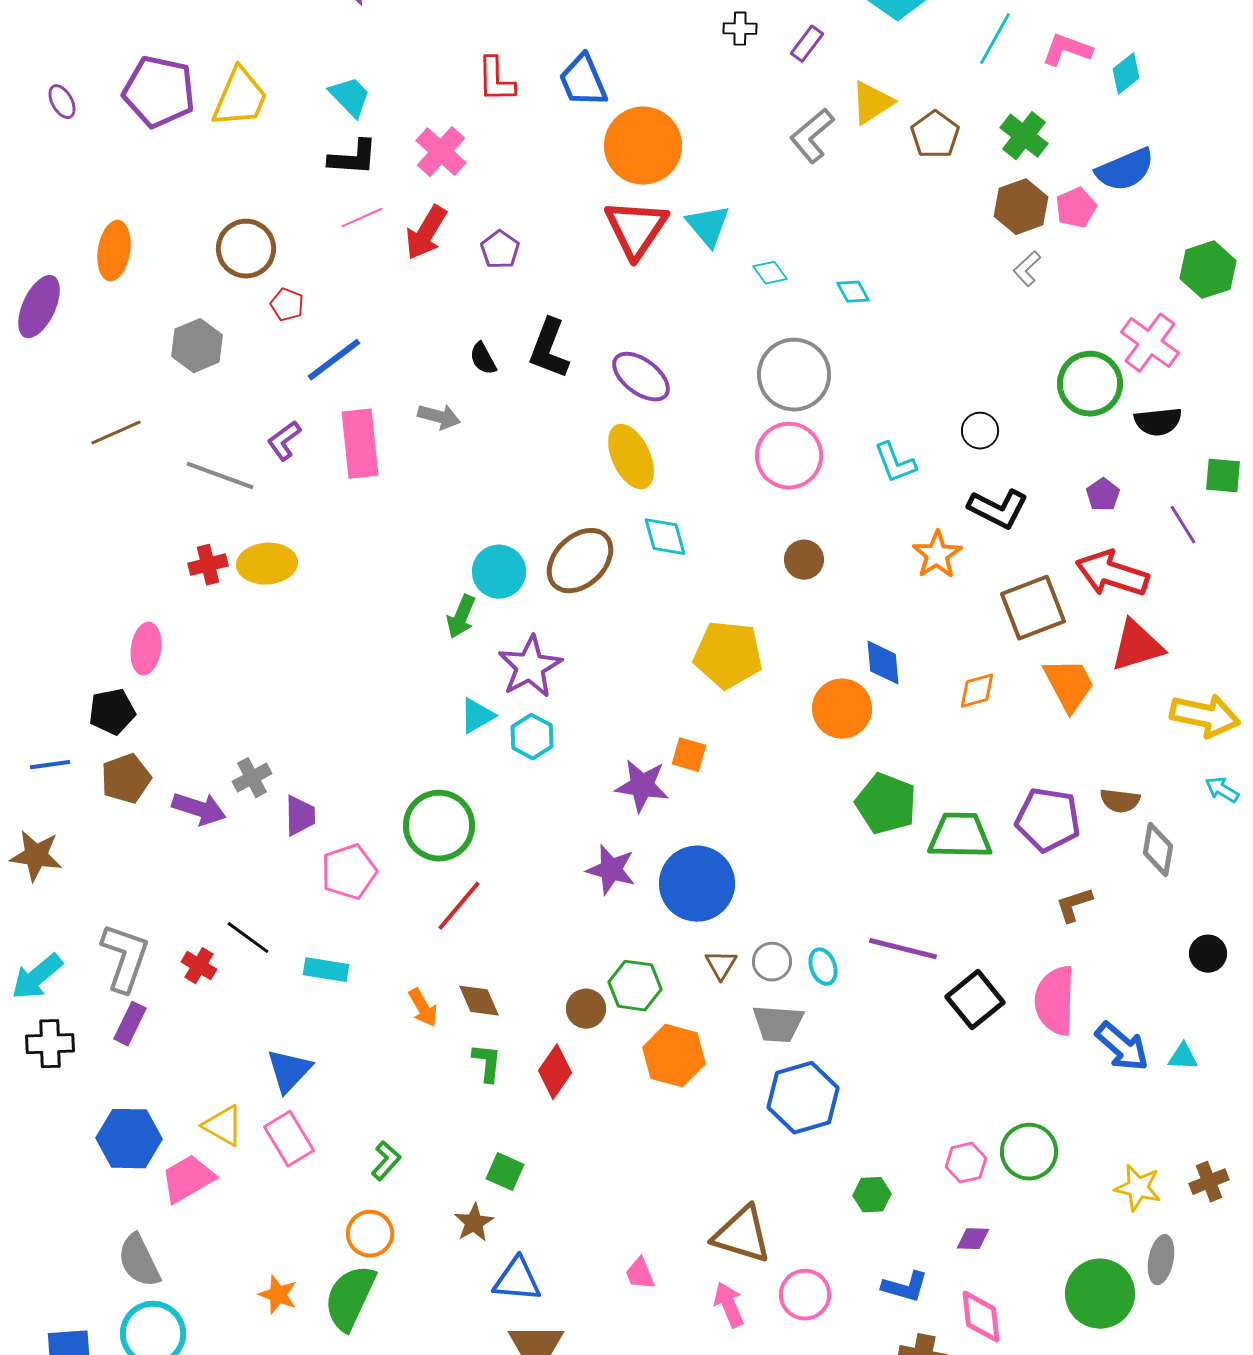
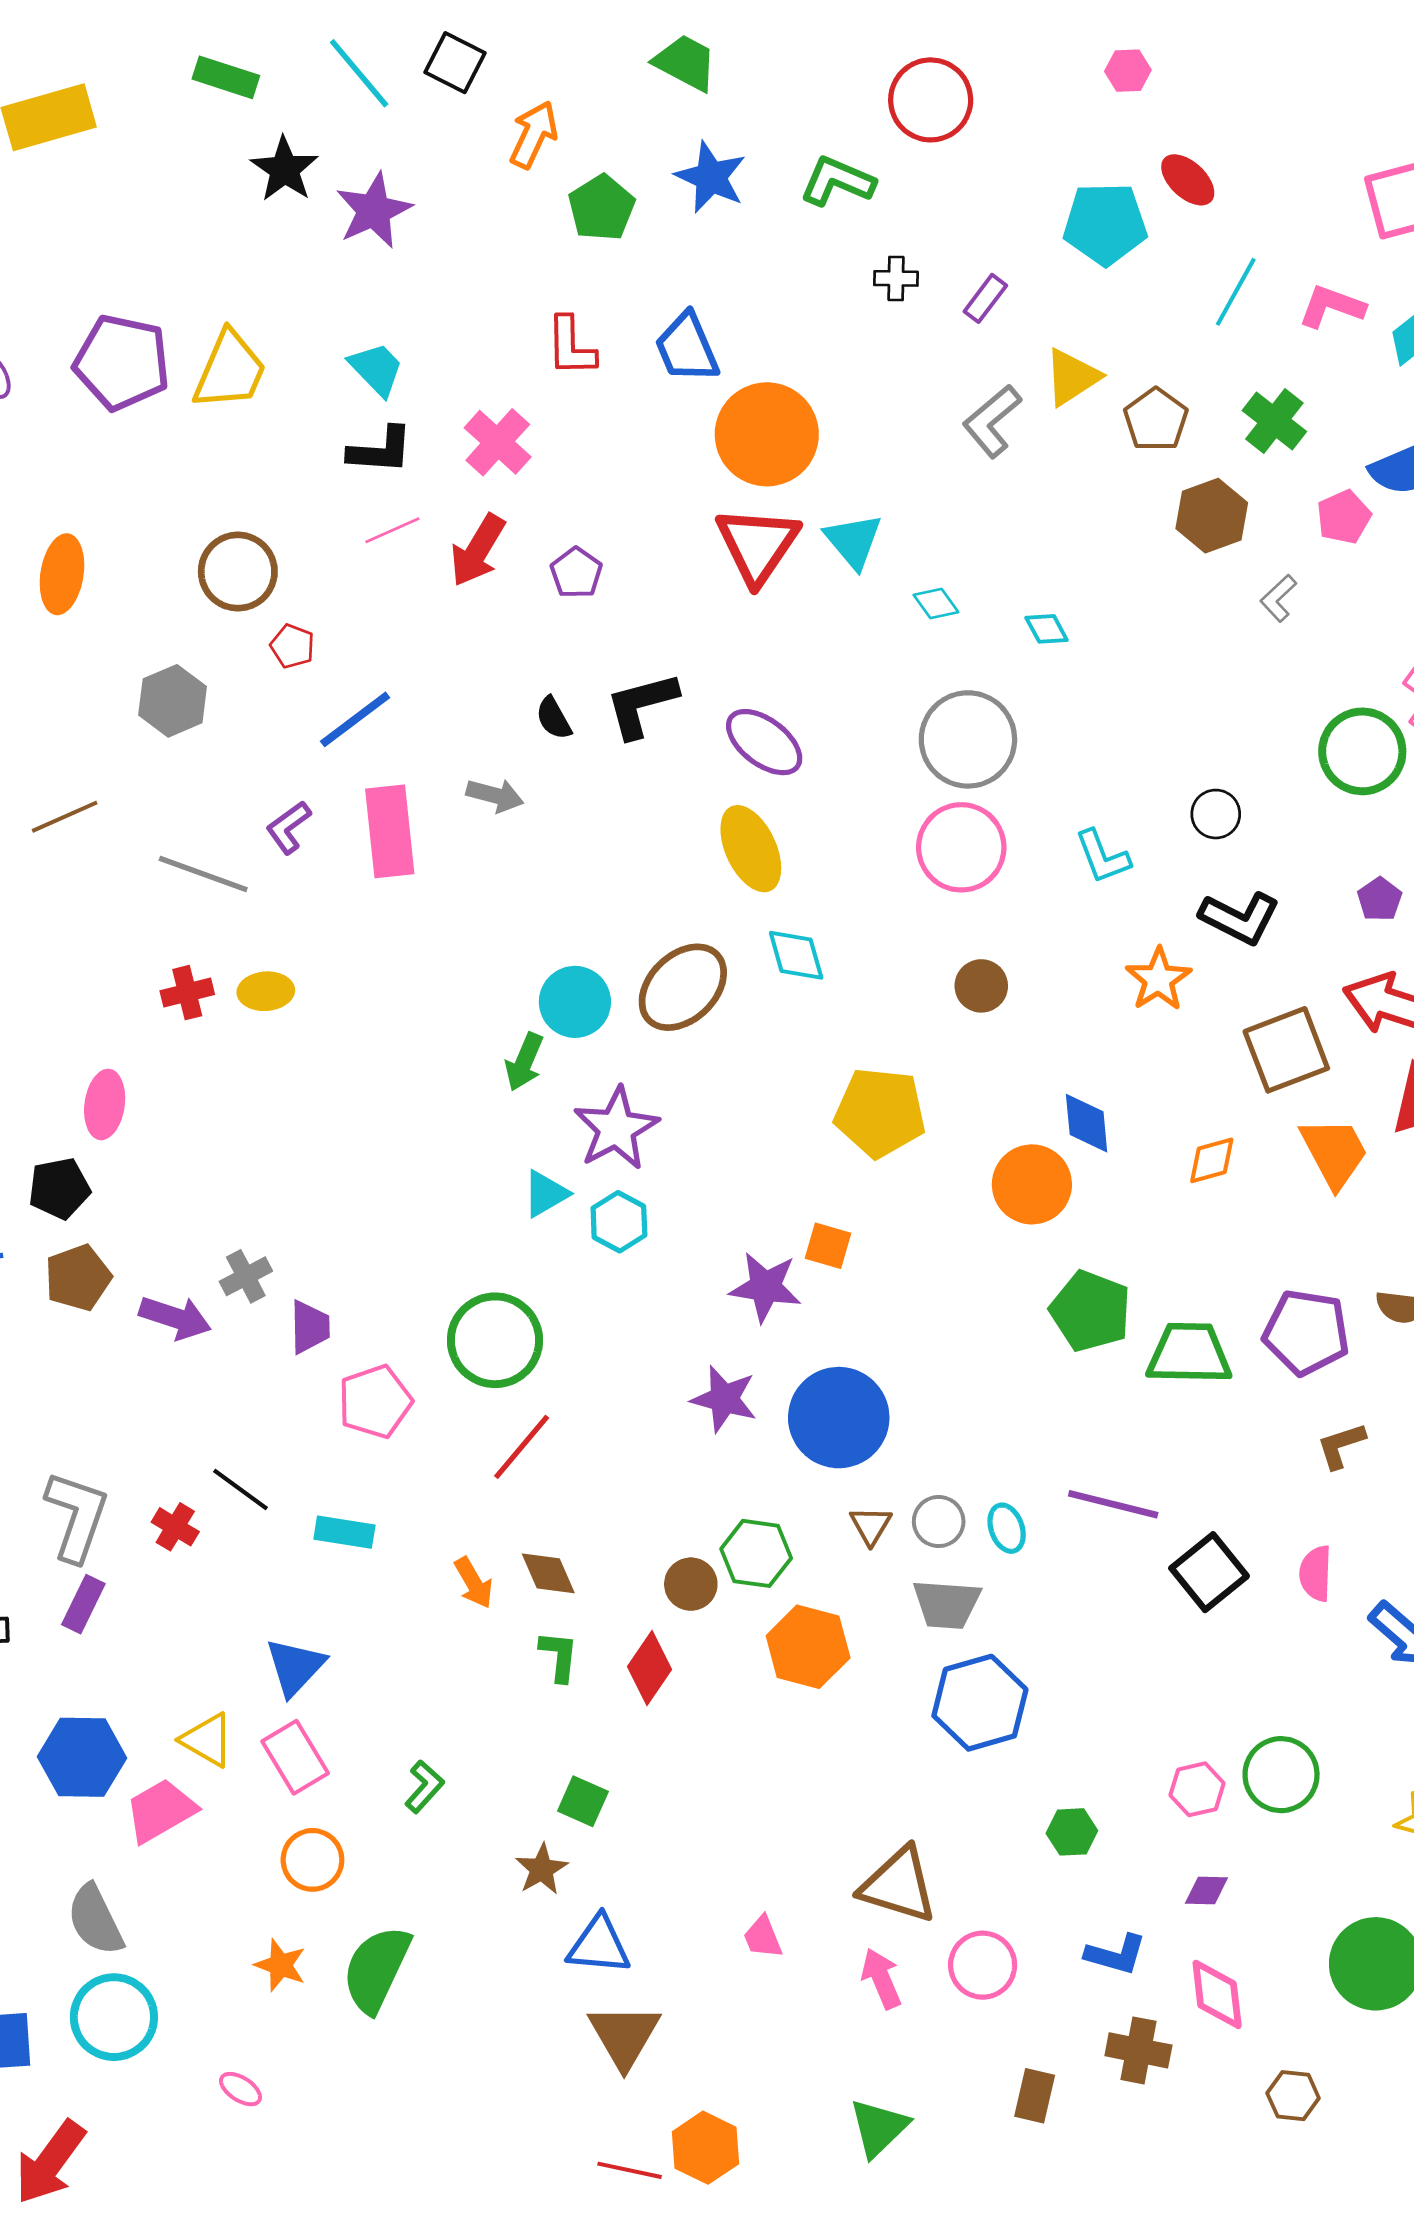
brown hexagon: (1021, 207) -> (1212, 516), moved
black L-shape: (549, 349) -> (642, 705), turned 54
yellow ellipse: (267, 564) -> (266, 991), size x0.7
pink semicircle: (1055, 1001) -> (1316, 1573), size x0.6
orange circle: (370, 1234) -> (312, 1860), moved

